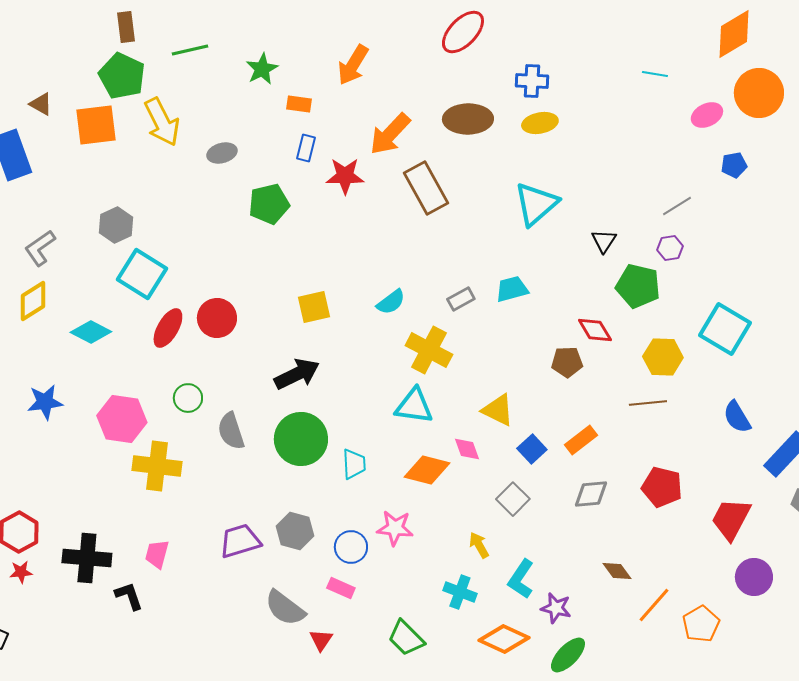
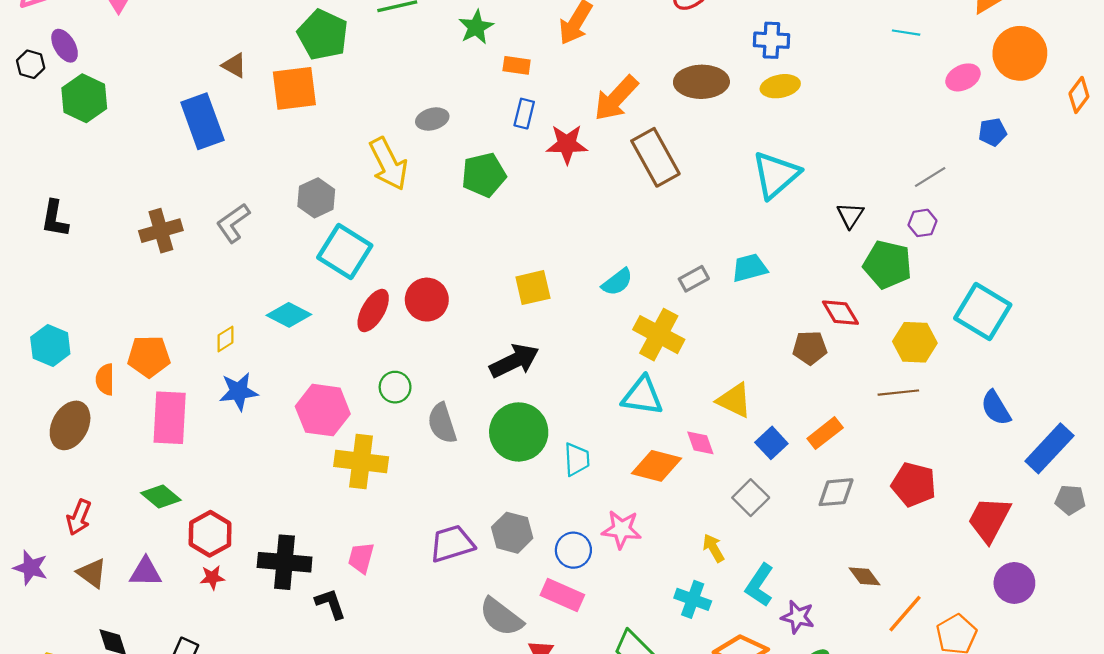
yellow arrow: (162, 122) -> (388, 164), moved
yellow diamond: (33, 301) -> (225, 339), moved, size x0.6
pink rectangle: (341, 588) -> (562, 595), size x1.4

